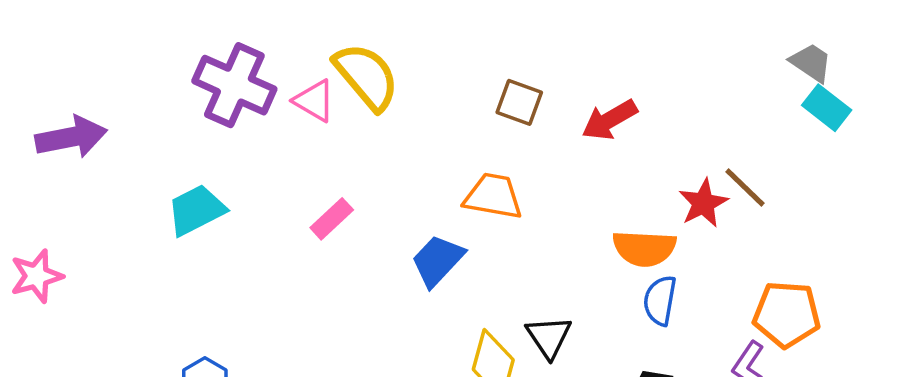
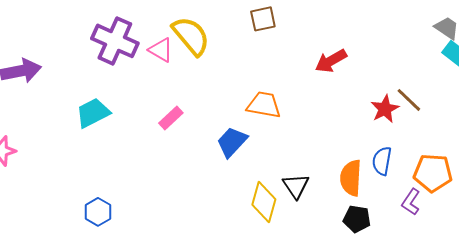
brown square: (519, 102) -> (263, 19), moved, turned -32
orange semicircle: (644, 248) -> (351, 178), moved, turned 90
blue semicircle: (660, 300) -> (382, 161), moved

